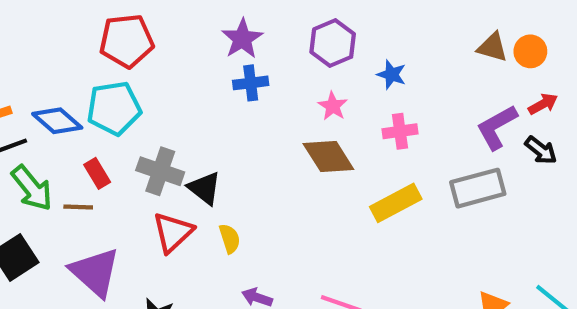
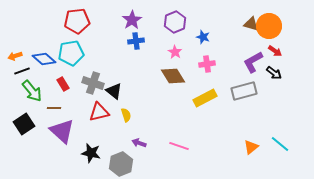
orange circle: (530, 51) -> (269, 26), size x1.6
red arrow: (543, 104) -> (275, 51), turned 64
brown line: (78, 207) -> (54, 108), moved
red triangle: (173, 232) -> (99, 112), turned 30

